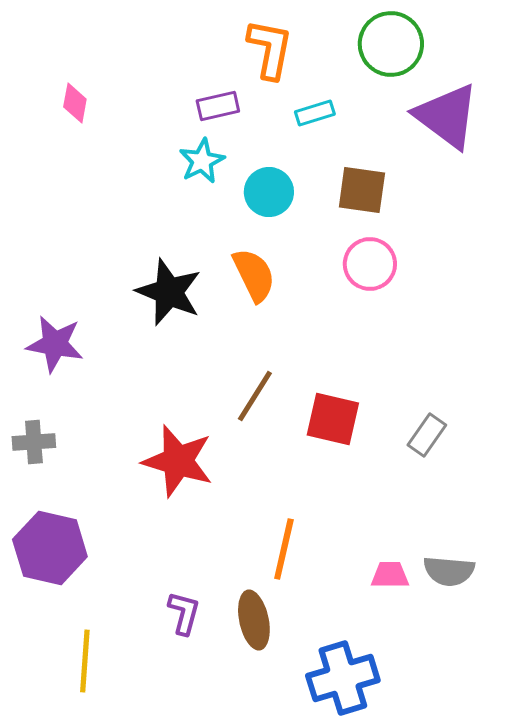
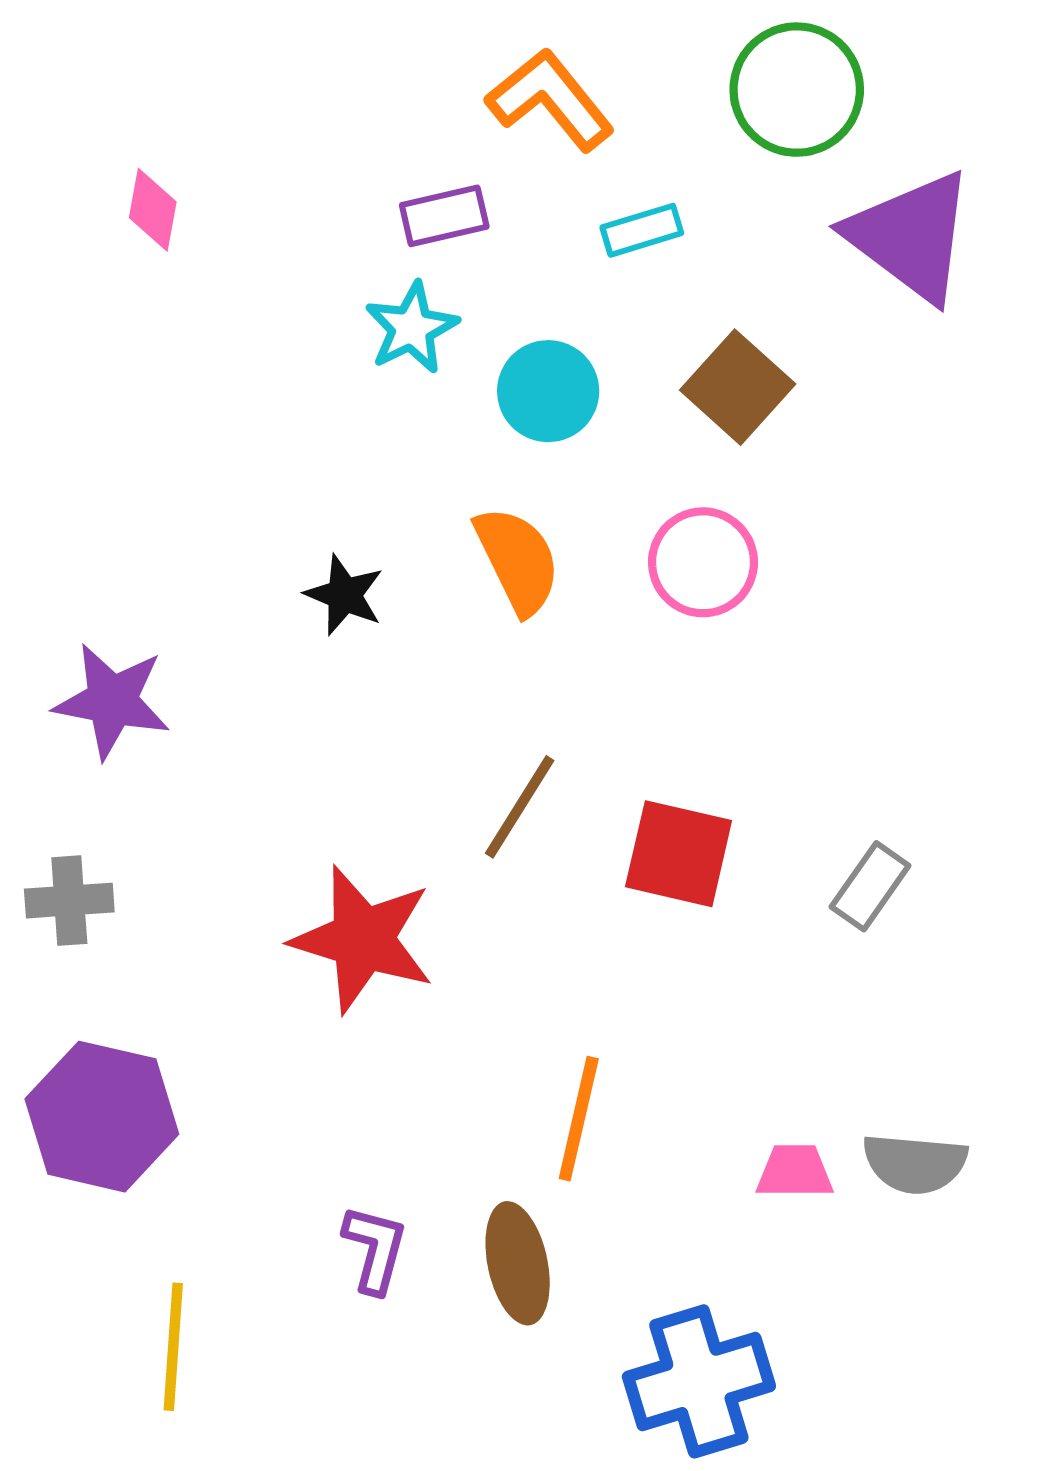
orange L-shape: (270, 49) -> (550, 100), turned -50
brown square: (362, 190) -> (738, 387), turned 34
pink circle: (370, 264) -> (703, 562), moved
black star: (169, 292) -> (344, 595), size x0.6

